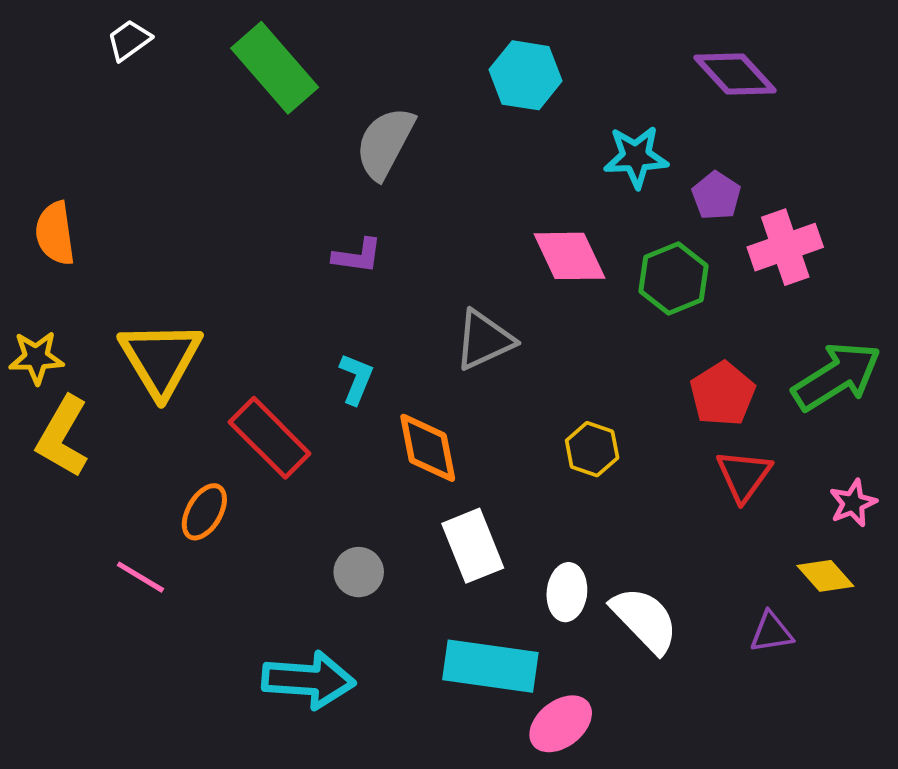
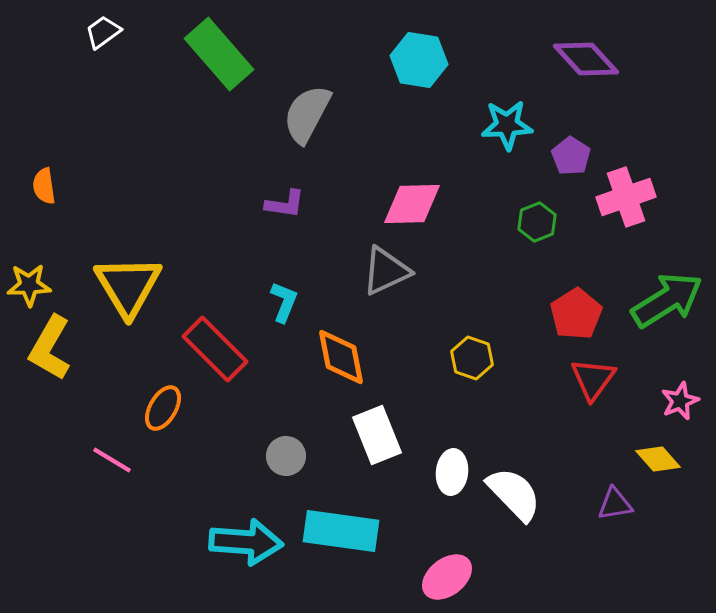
orange semicircle: (55, 233) -> (44, 186), size x0.7
pink diamond: (569, 256) -> (412, 204), moved, turned -66
green hexagon: (674, 278) -> (537, 222), size x0.7
cyan rectangle: (490, 666) -> (341, 531), moved

